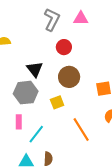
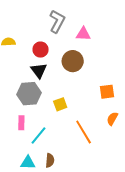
pink triangle: (81, 18) -> (83, 34), moved
red circle: (64, 47) -> (41, 50), moved
brown circle: (69, 77) -> (73, 61), moved

